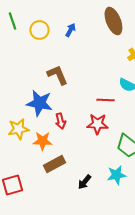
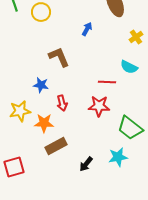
blue arrow: (70, 30) -> (87, 29), moved
blue star: (39, 103) -> (41, 85), size x0.6

